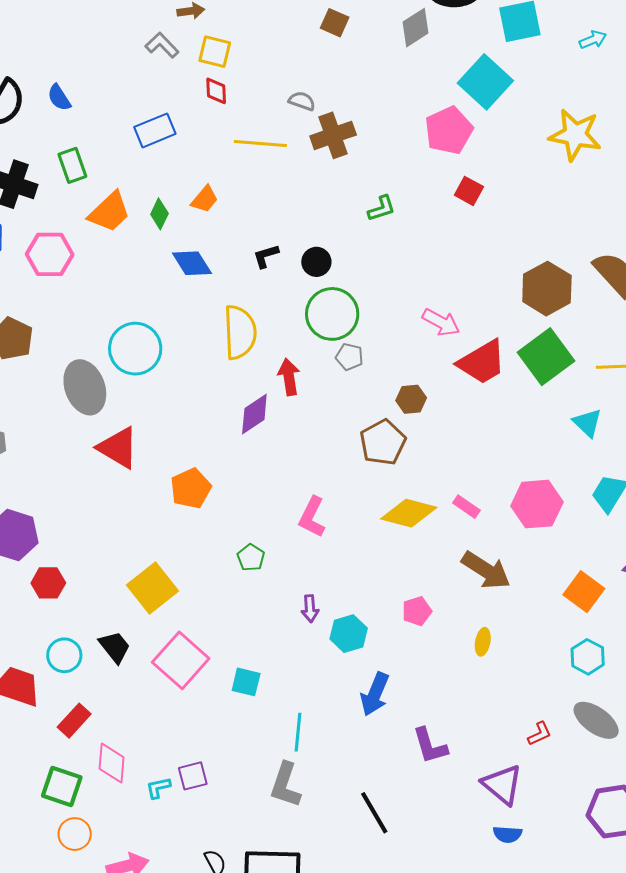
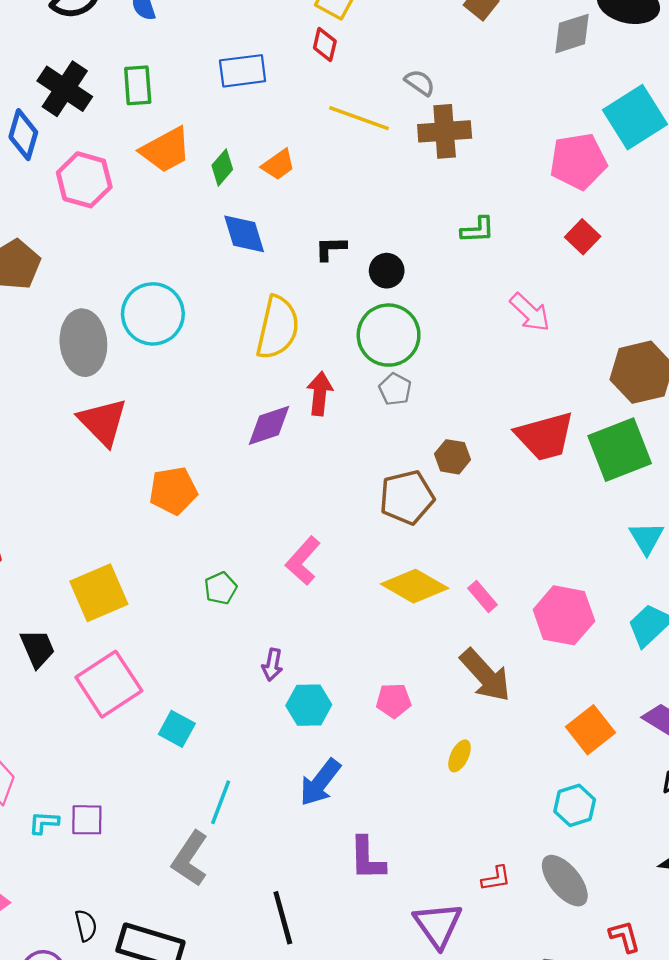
pink arrow: (441, 322) -> (530, 312), moved

